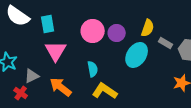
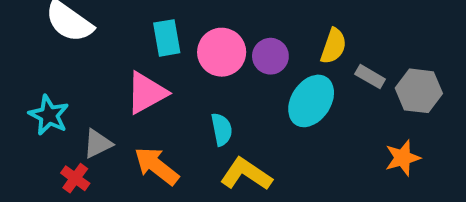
cyan rectangle: (48, 24) -> (167, 38), moved
pink triangle: (56, 51) -> (146, 93), turned 30

